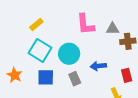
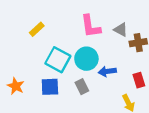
gray triangle: (112, 29) -> (121, 30), turned 32
cyan square: (40, 50) -> (58, 60), moved
cyan circle: (69, 54) -> (86, 59), moved

